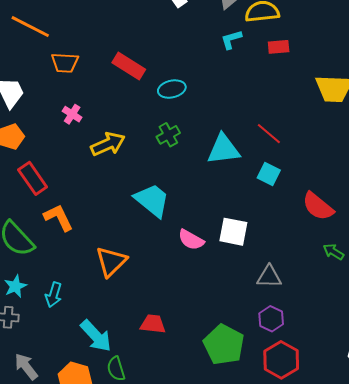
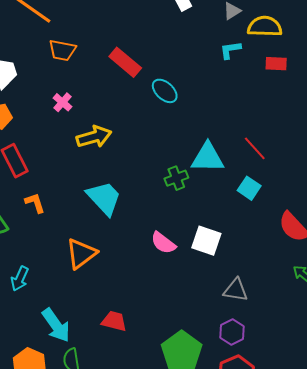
cyan ellipse: (172, 89) -> (165, 91), turned 48
green cross: (168, 135) -> (176, 178), moved
cyan trapezoid: (152, 200) -> (104, 198), moved
orange L-shape: (58, 218) -> (35, 203), size x0.7

